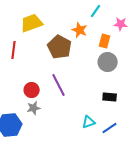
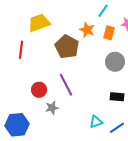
orange rectangle: (105, 41) -> (109, 33), moved
gray star: (34, 108) -> (52, 108), moved

